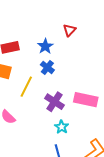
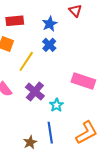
red triangle: (69, 30) -> (75, 11), turned -32
purple cross: (54, 102) -> (35, 92), moved

